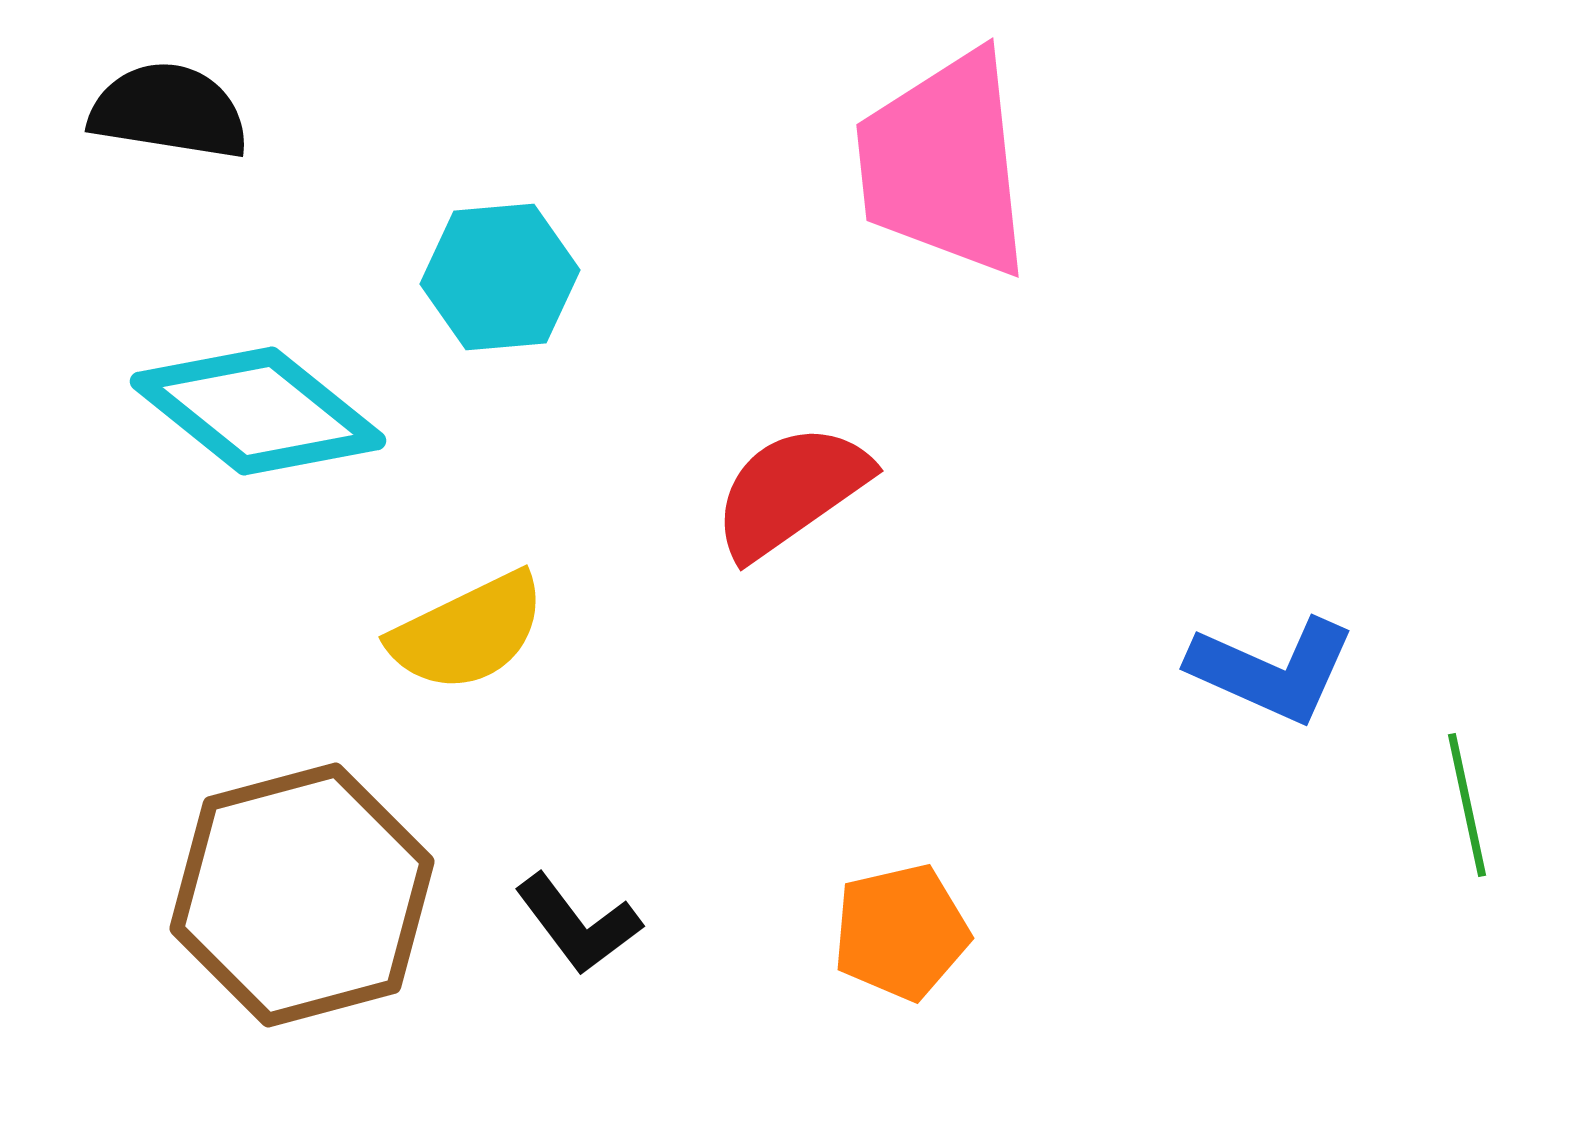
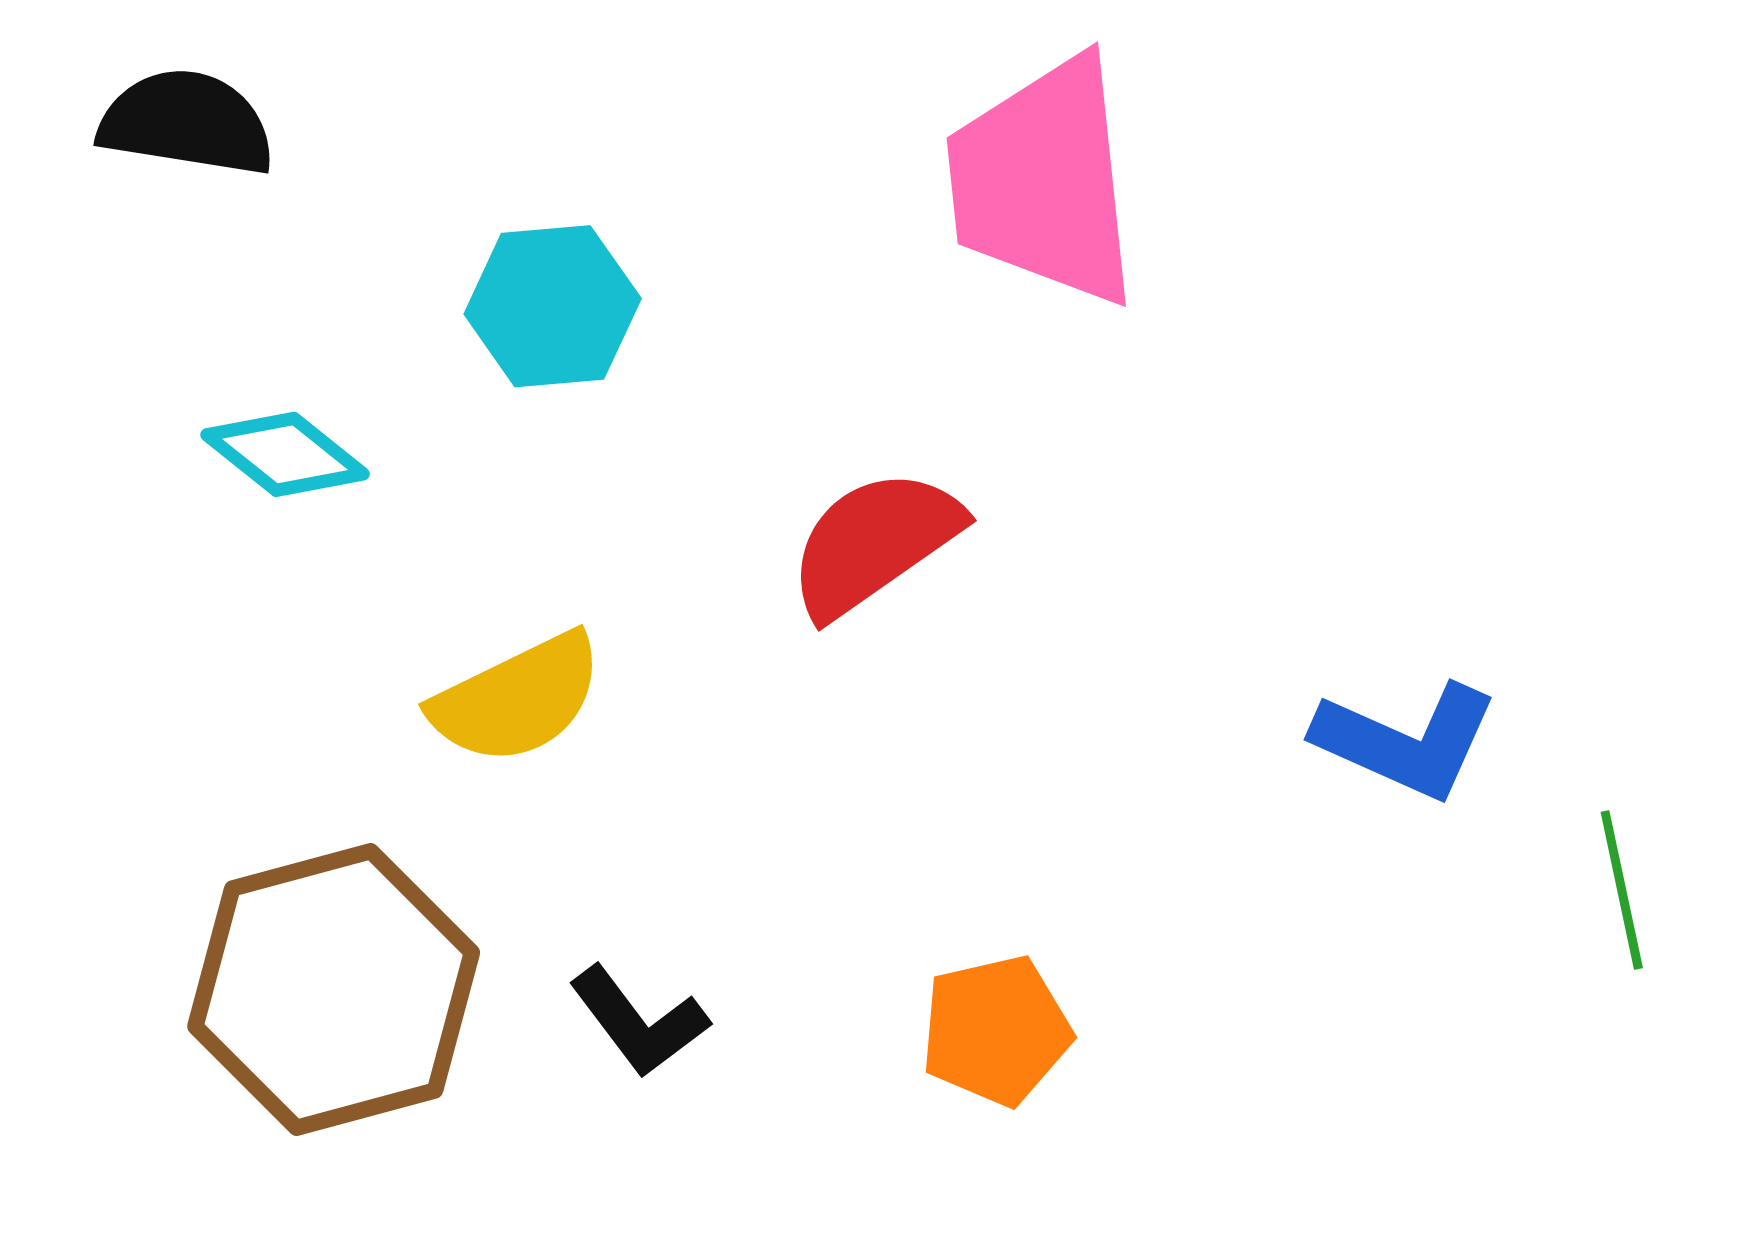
cyan diamond: (258, 411) -> (285, 454), size x0.6

